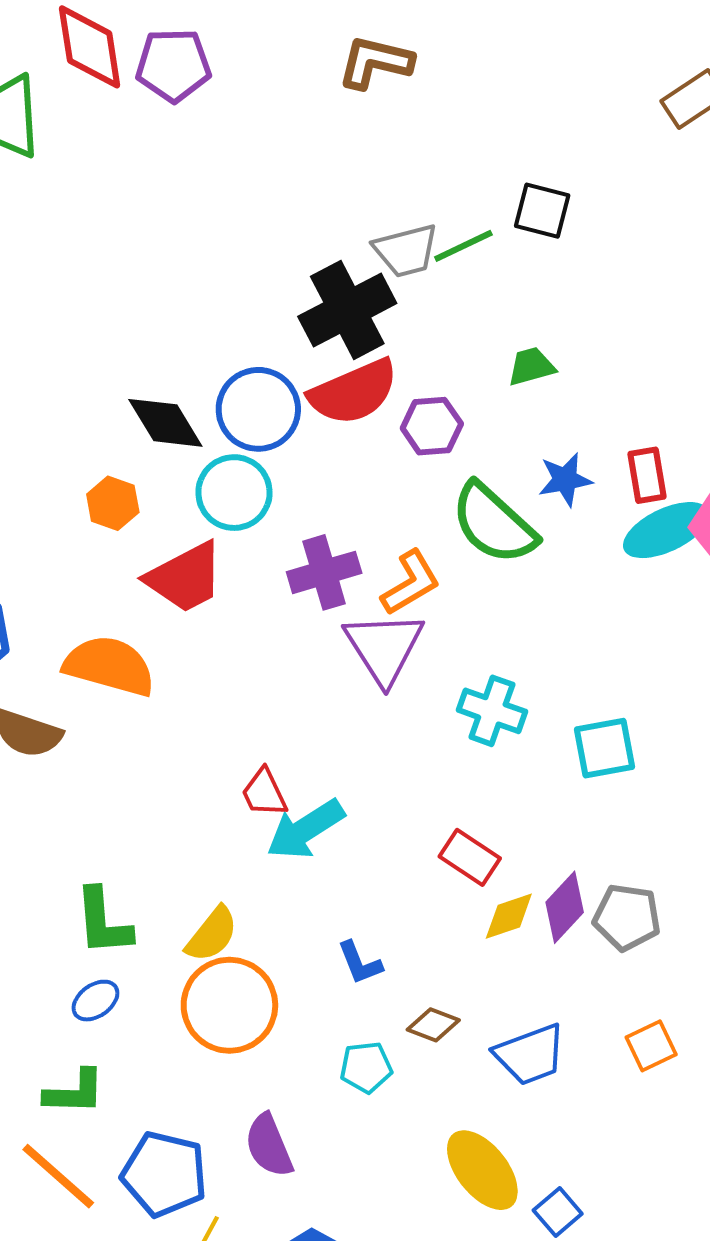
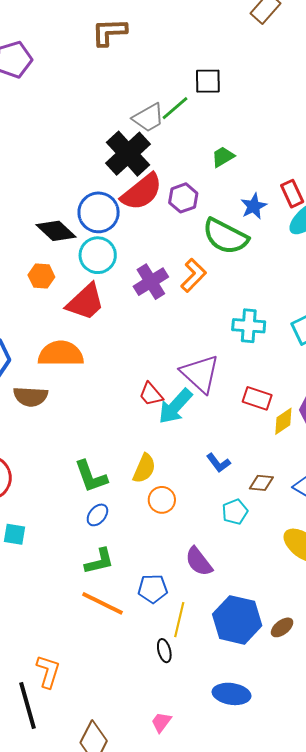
purple triangle: (384, 647) -> (200, 374), moved
orange circle: (229, 1005) -> (162, 500), size x0.6
blue pentagon: (164, 1174) -> (153, 589), size x0.7

